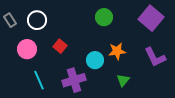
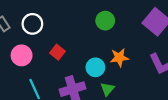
green triangle: (123, 80) -> (107, 89), moved

